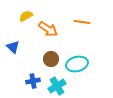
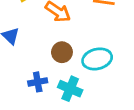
cyan cross: (57, 86) -> (70, 89), turned -36

